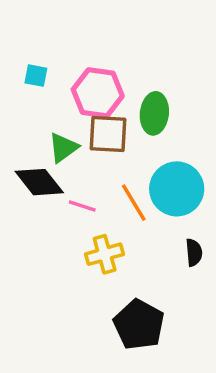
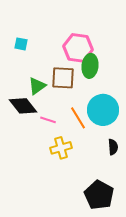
pink hexagon: (98, 93) -> (78, 48), moved
black pentagon: (139, 325) -> (99, 195), moved

